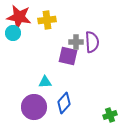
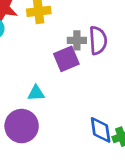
purple square: (68, 56) -> (66, 59), turned -36
blue diamond: (64, 103) -> (101, 130), moved, turned -50

